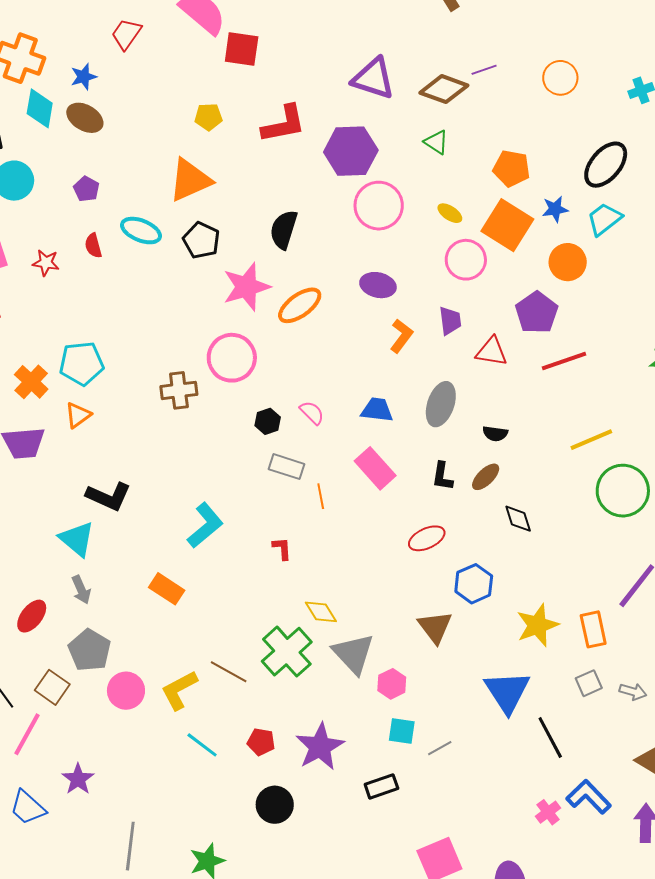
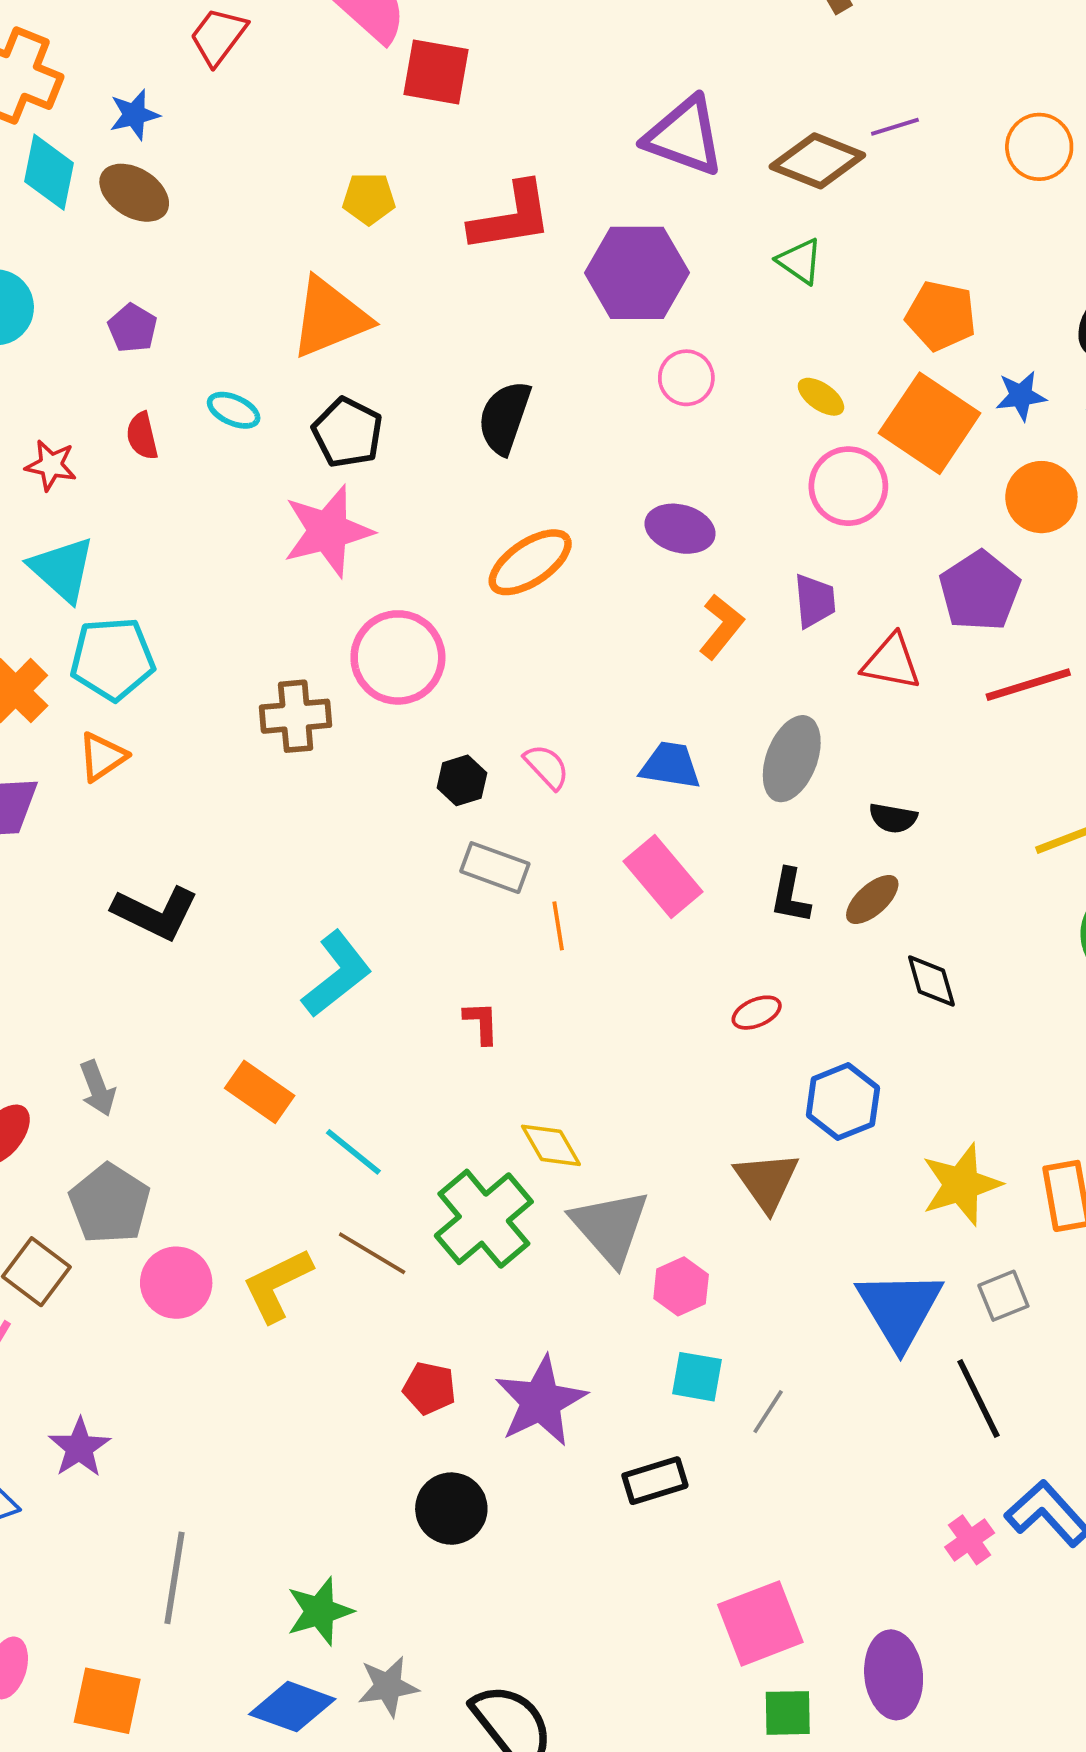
pink circle: (379, 206) -> (686, 378), size x0.6
cyan ellipse: (141, 231) -> (234, 410), size x0.7
pink star: (246, 287) -> (328, 531), moved
red ellipse: (427, 538) -> (757, 1013), size x0.7
cyan triangle: (77, 539) -> (62, 569), moved
gray square: (589, 683) -> (1003, 1296), moved
cyan line: (202, 745) -> (353, 1152), moved
gray line: (440, 748) -> (768, 1412), turned -30

